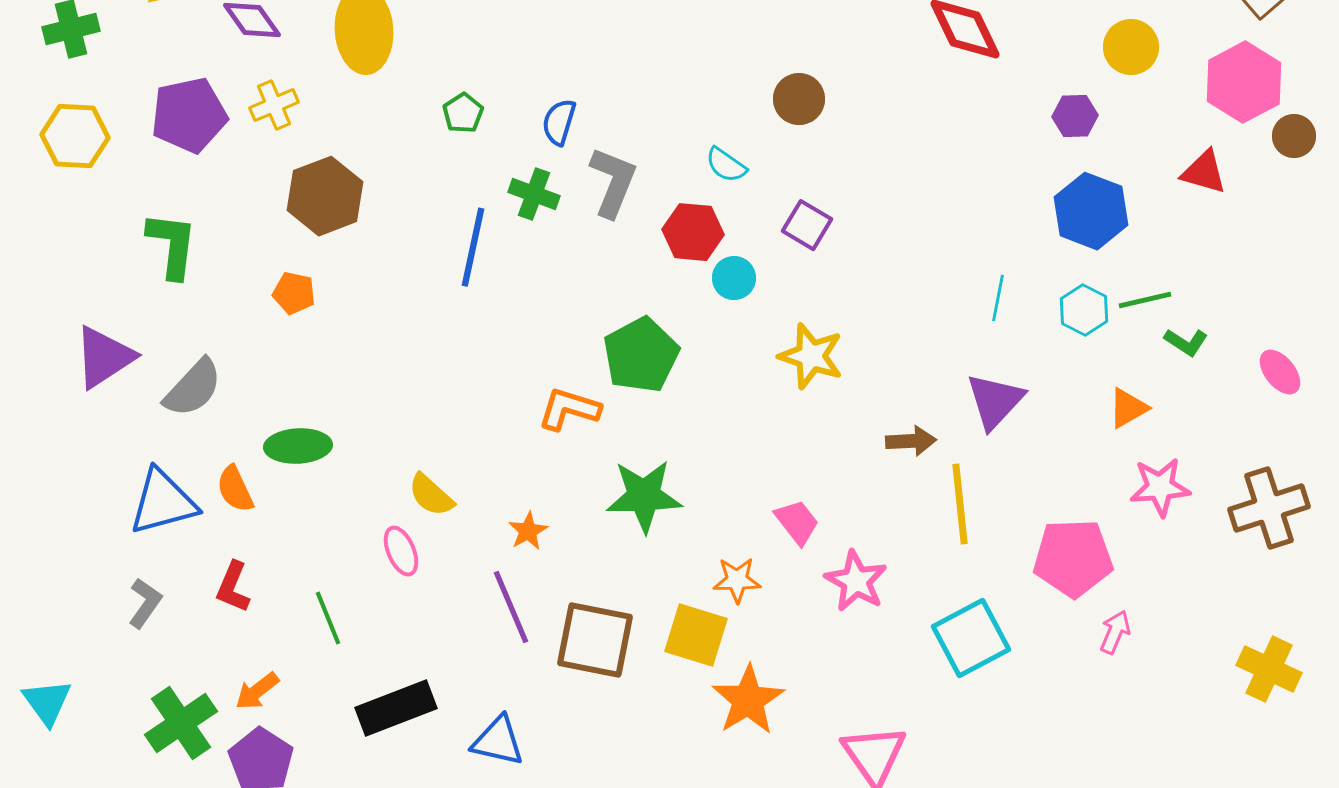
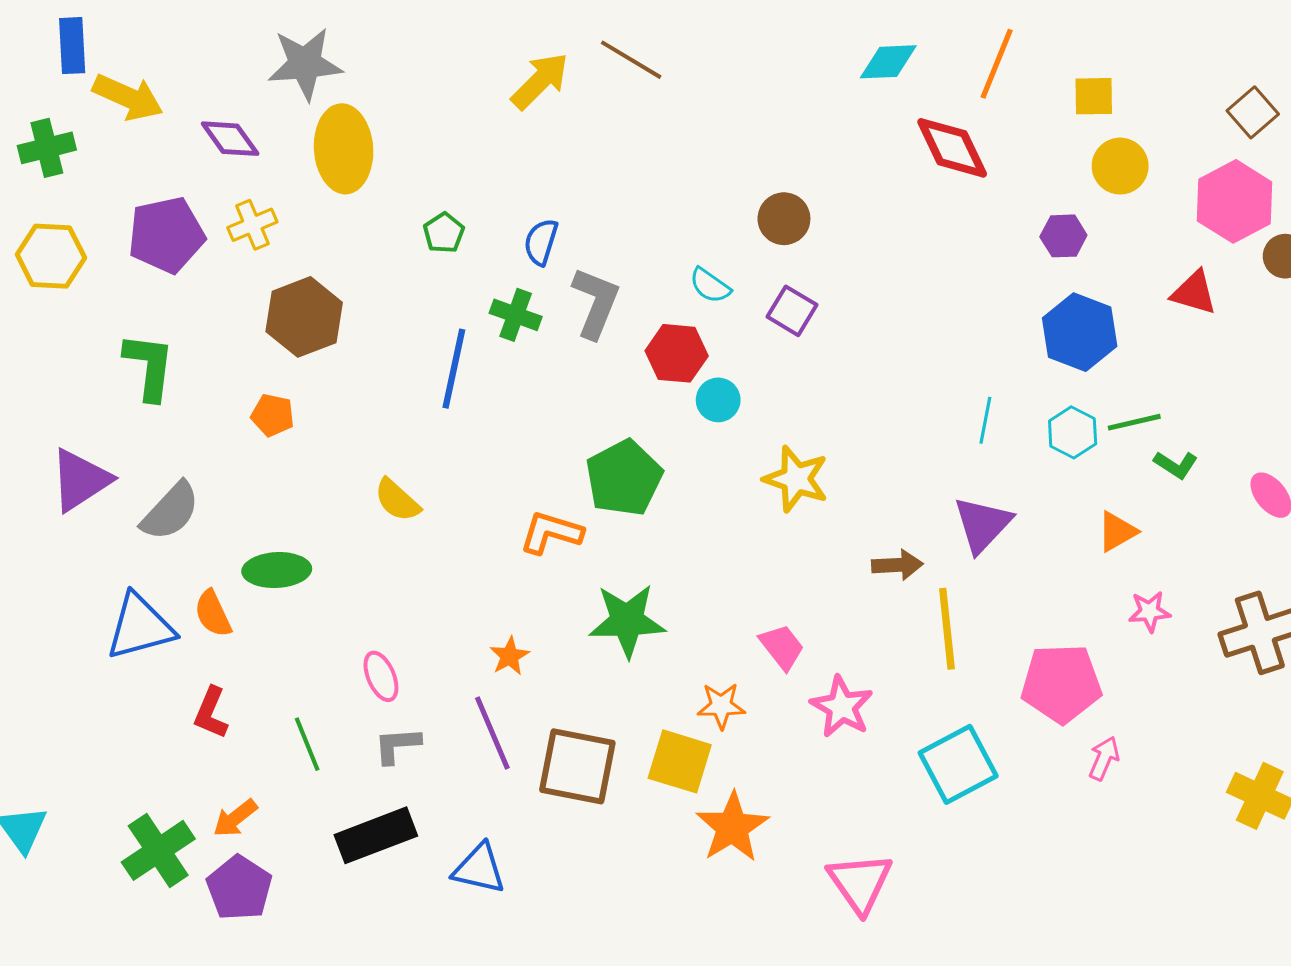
purple square: (807, 225) -> (792, 311), moved
pink star: (1160, 487) -> (1149, 612), size x0.7
yellow semicircle: (431, 495) -> (397, 500), moved
gray L-shape: (145, 603) -> (397, 745), moved, turned -129

